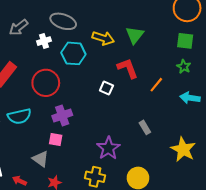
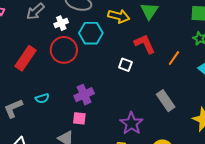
red circle: (46, 83) -> (64, 50), moved
cyan semicircle: (19, 116) -> (42, 98), size x0.6
gray rectangle: (145, 127) -> (166, 101), size x1.5

